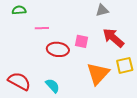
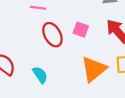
red ellipse: (58, 49) -> (52, 35), turned 45

